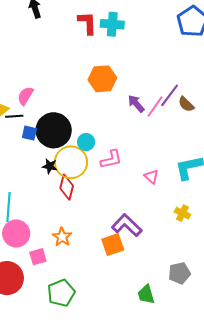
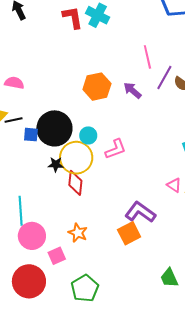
cyan cross: (112, 24) -> (98, 15), turned 30
orange hexagon: (102, 79) -> (97, 87), moved
pink semicircle: (25, 96) -> (14, 83), moved, turned 78
pink line: (155, 107) -> (147, 57), moved, turned -40
pink triangle: (151, 176) -> (174, 185), moved

